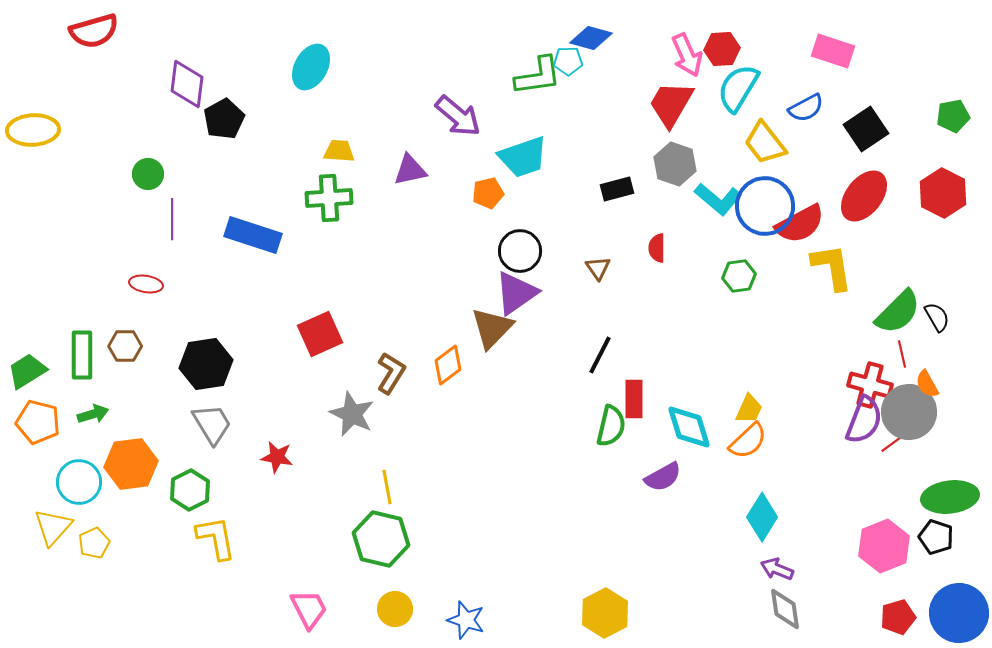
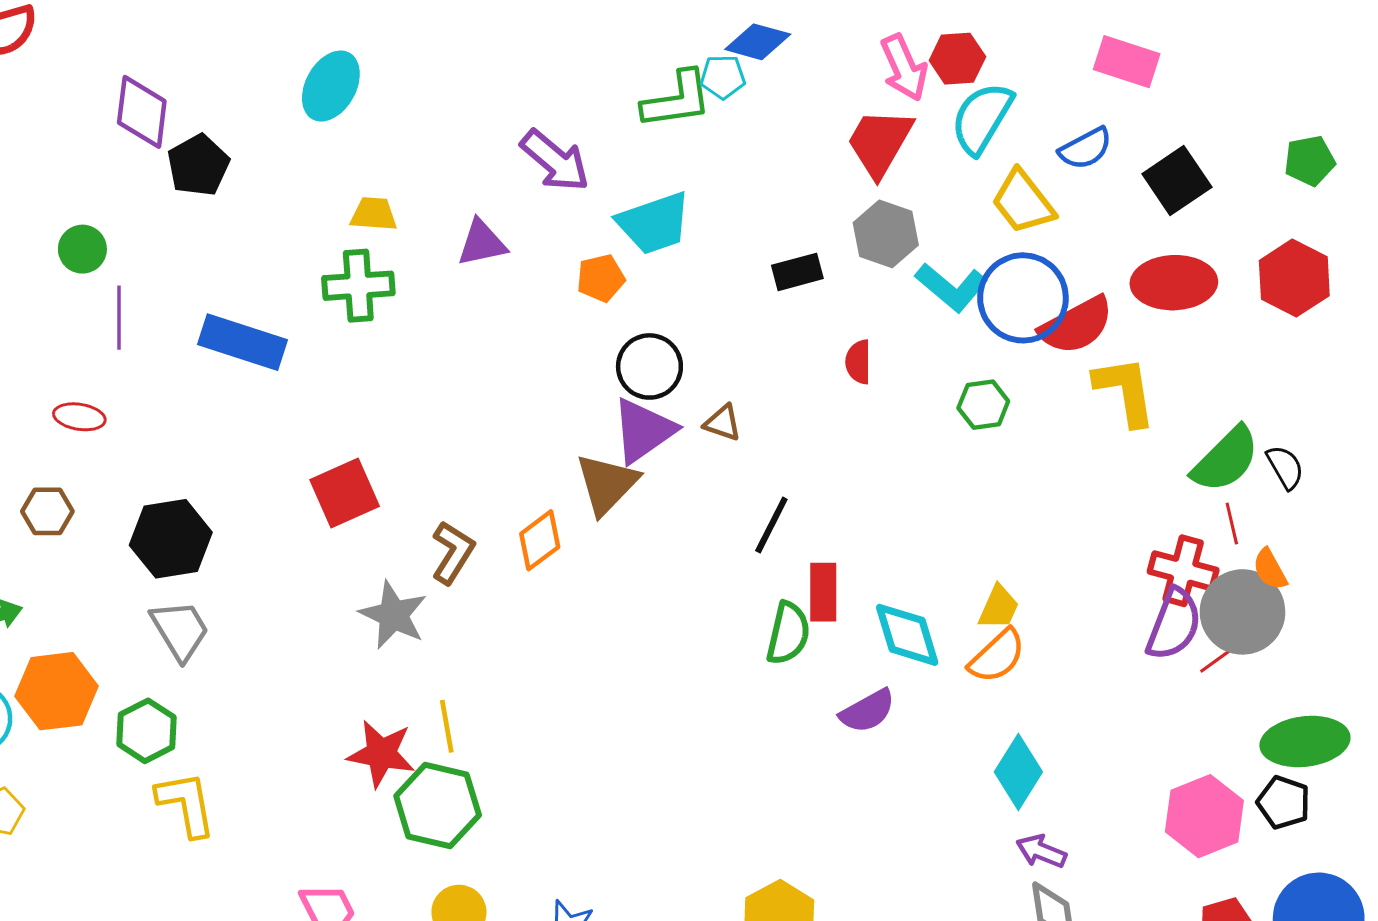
red ellipse: (864, 196) -> (1174, 283), turned 50
brown triangle: (598, 268) -> (723, 423), moved, turned -36
red star: (277, 457) -> (381, 754), moved, size x1.4

